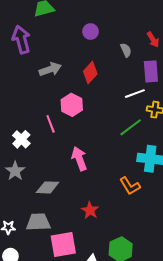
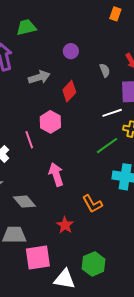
gray arrow: (50, 69) -> (39, 77), moved
orange L-shape: (130, 186) -> (92, 204), moved
gray diamond: (48, 187) -> (24, 202), turned 45

